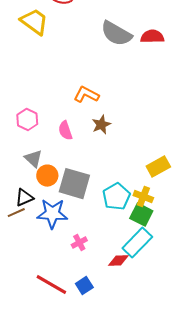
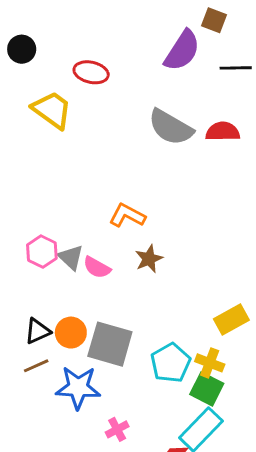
pink semicircle: (65, 131) -> (97, 267), turned -42
gray triangle: (33, 159) -> (71, 257), moved
black triangle: (24, 198) -> (38, 331), moved
brown line: (16, 213) -> (36, 366), moved

